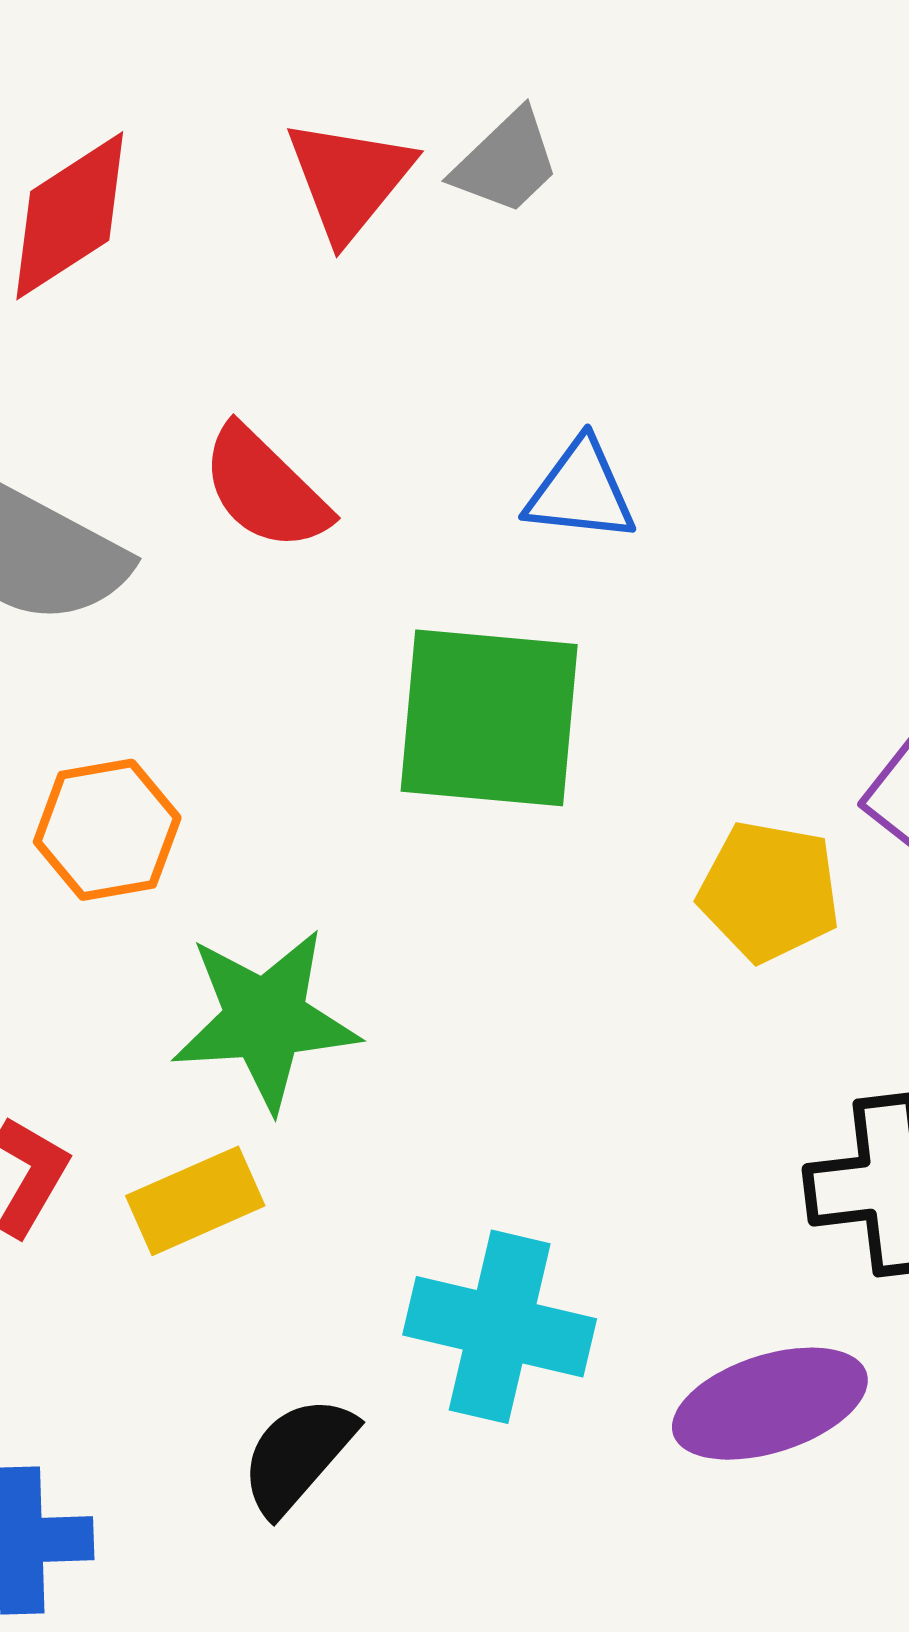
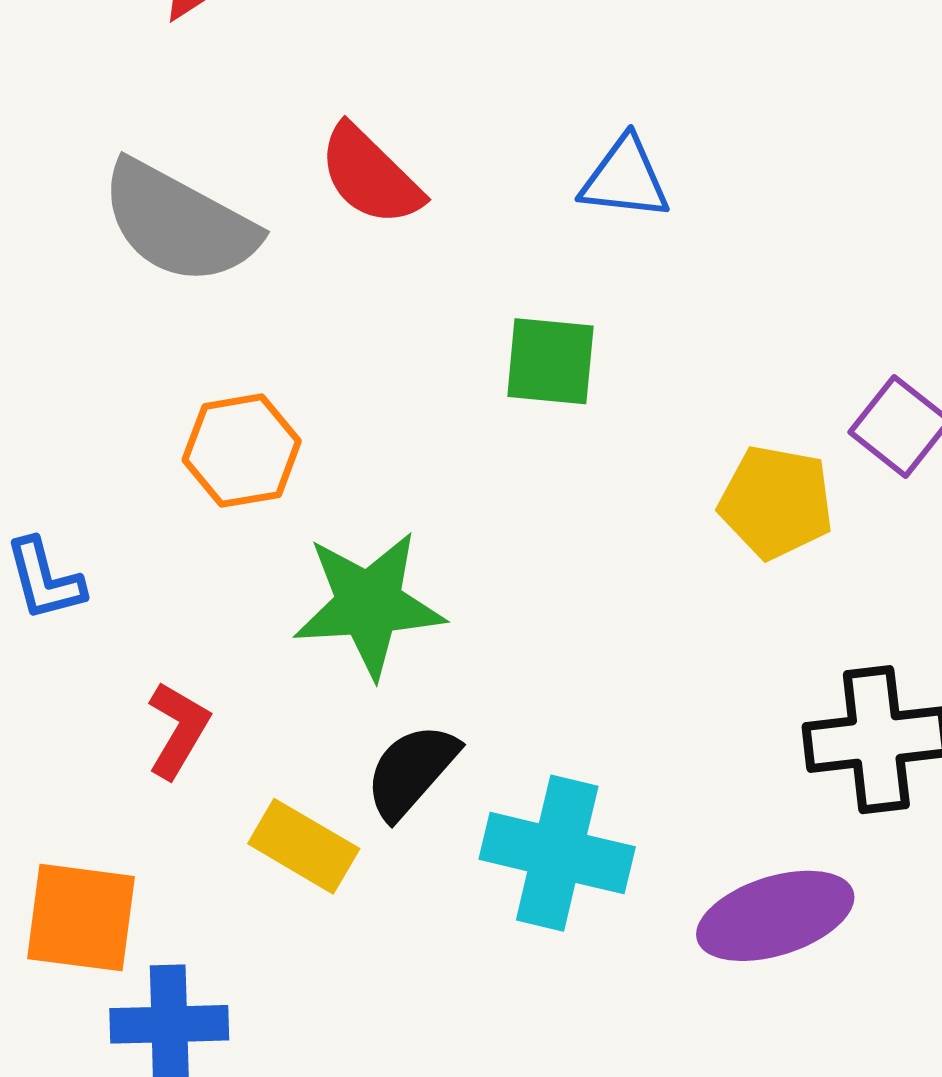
green square: (489, 718) -> (550, 361), size x0.6
yellow rectangle: (195, 1201) -> (304, 846), moved, turned 54
black semicircle: (298, 1455) -> (411, 771), moved

